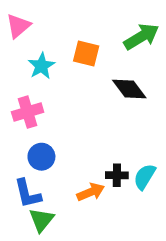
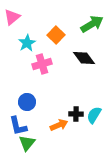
orange square: (86, 54) -> (56, 35), turned 30
pink cross: (28, 112) -> (42, 64), moved

